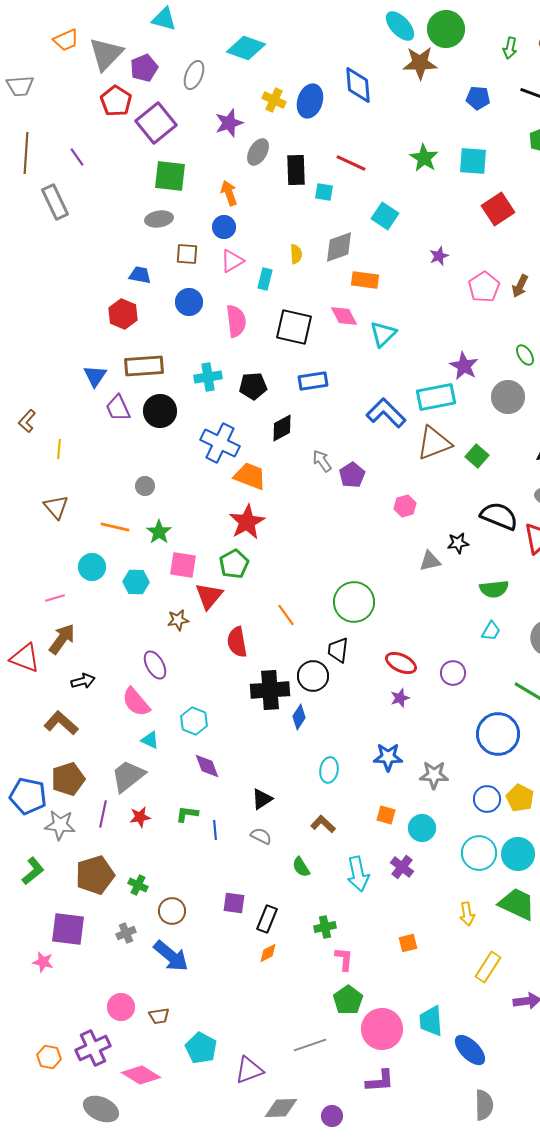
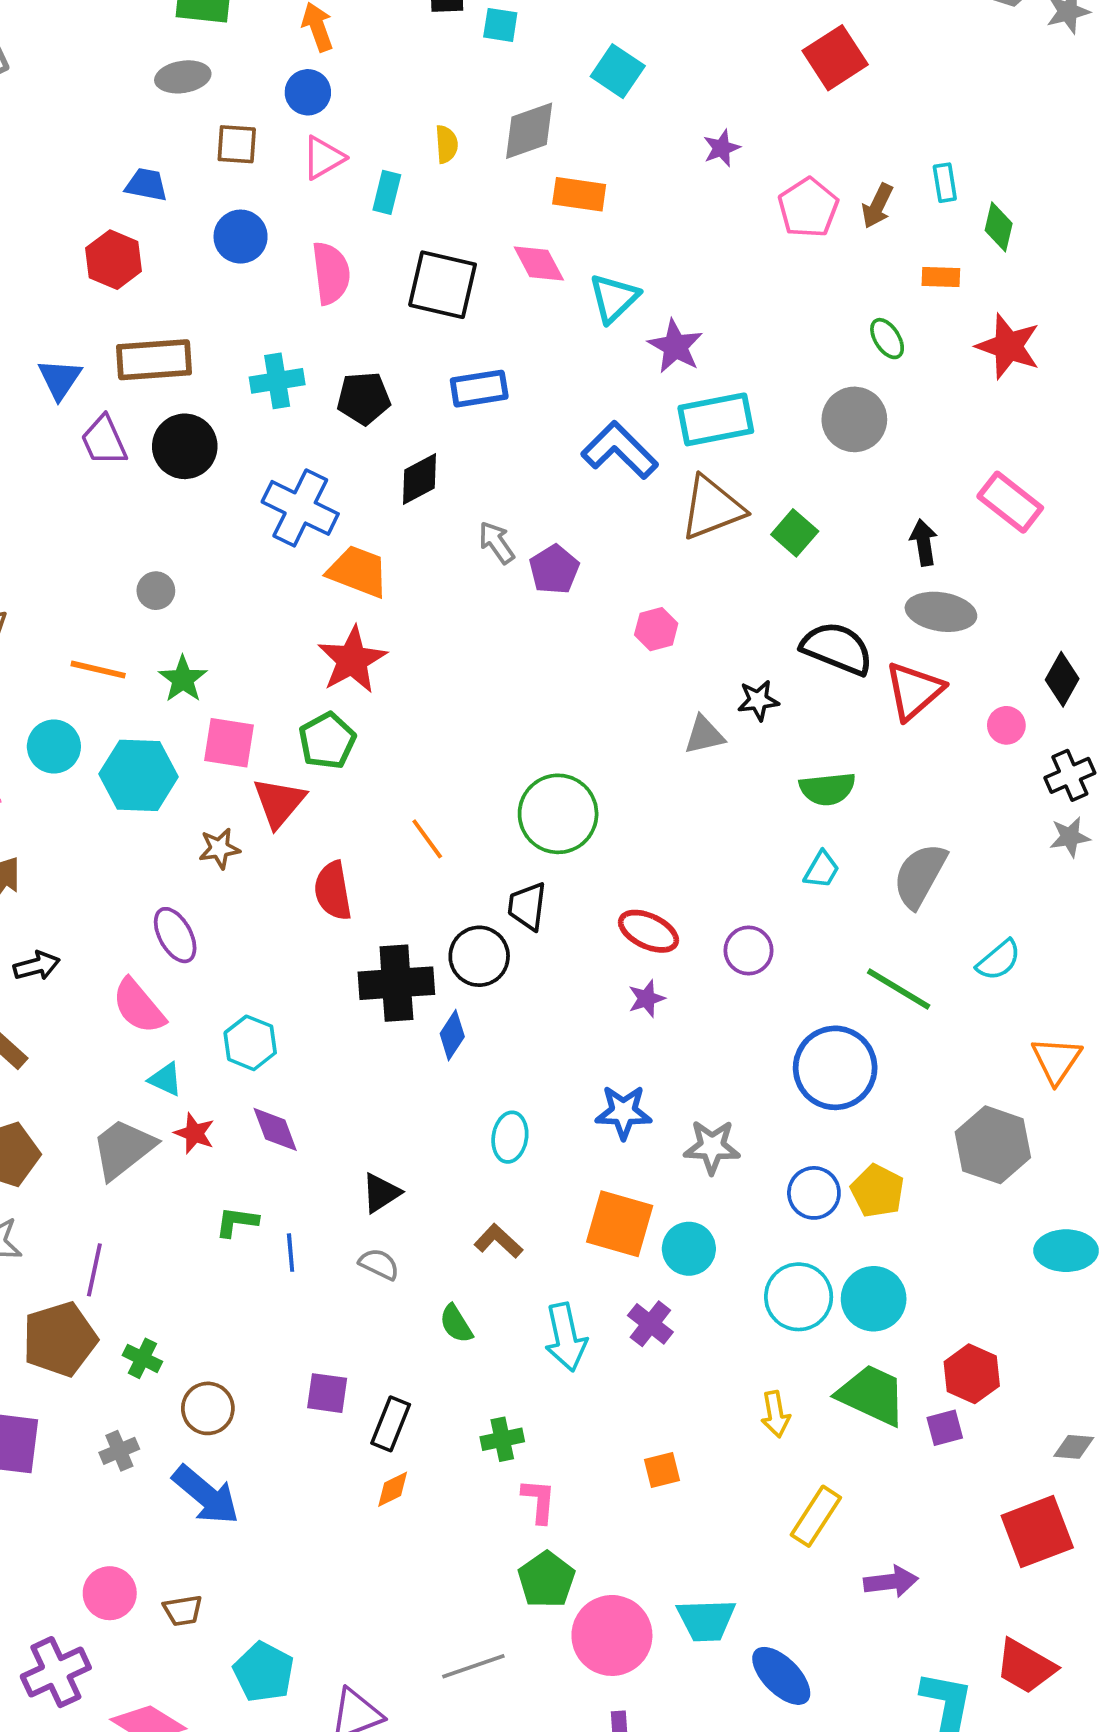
purple star: (464, 366) -> (675, 346), moved
cyan hexagon: (136, 582) -> (139, 775), size x1.5
purple line: (103, 814) -> (94, 1270), moved
orange square: (386, 815) -> (620, 1224), size x1.8
red star: (140, 817) -> (194, 1133), moved, turned 30
cyan trapezoid: (431, 1021) -> (706, 1620), turned -88

